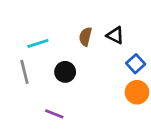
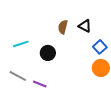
cyan line: (38, 43) -> (21, 44), moved
gray line: (24, 72) -> (18, 76), moved, turned -48

